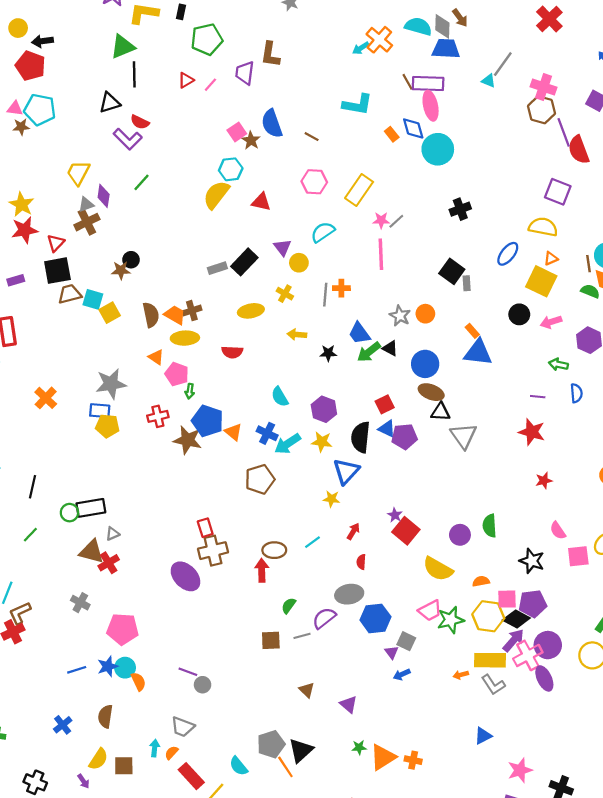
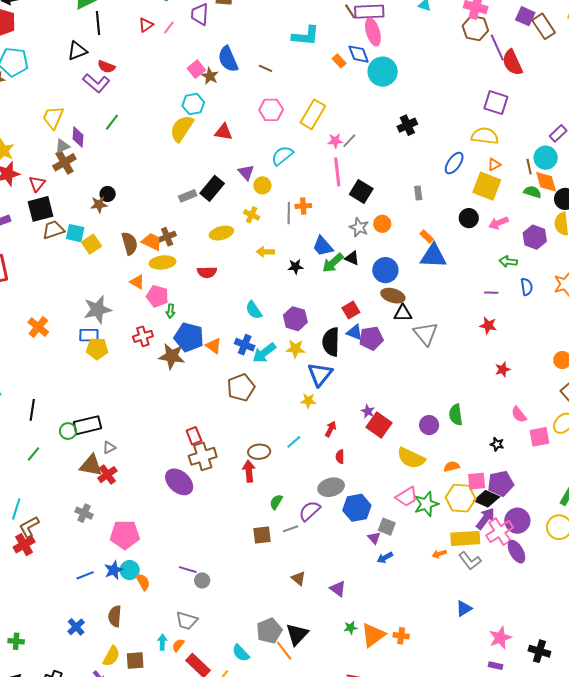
black square: (452, 271) -> (361, 191), moved
red star: (532, 432) -> (488, 325), size x0.7
black star: (532, 561) -> (497, 444), size x0.6

